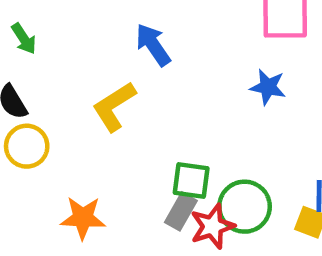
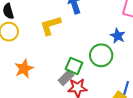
green circle: (245, 207) -> (101, 55), moved
orange star: (83, 218) -> (24, 69), turned 30

